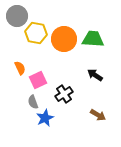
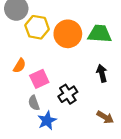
orange semicircle: (20, 68) -> (20, 66), turned 56
black arrow: (95, 75) -> (102, 73), turned 42

